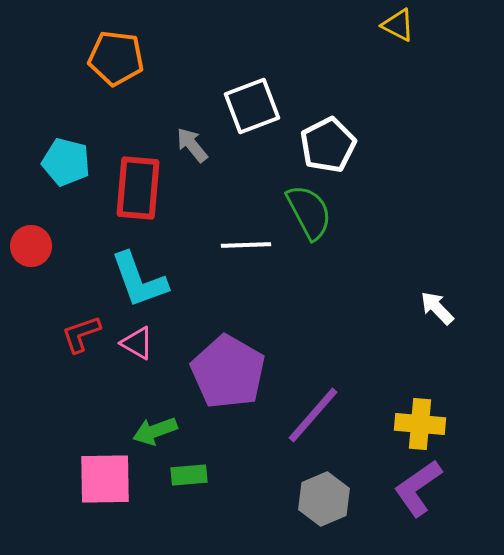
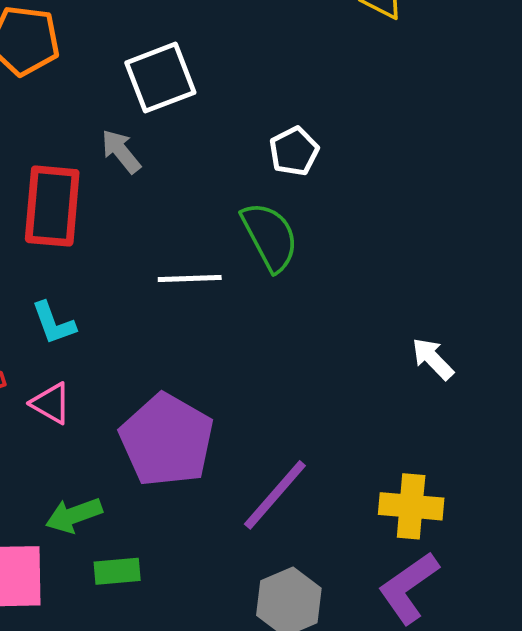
white square: (252, 106) -> (160, 78), moved
white pentagon: (328, 145) -> (294, 151), size x0.7
cyan L-shape: (139, 280) -> (54, 323), size x0.6

